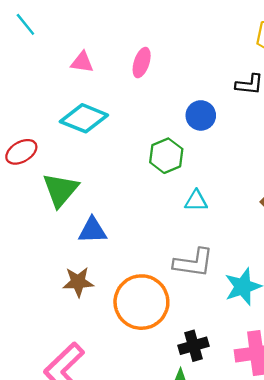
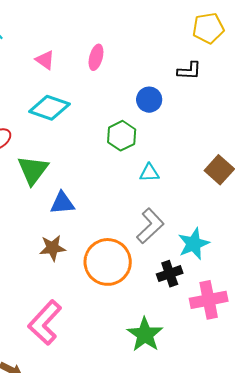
pink triangle: (82, 62) -> (45, 60), turned 30
gray L-shape: (193, 263) -> (150, 226), turned -48
black cross: (193, 346) -> (170, 274), moved

